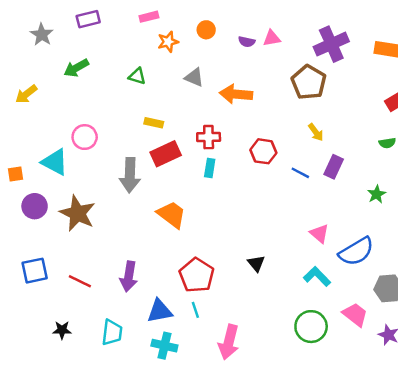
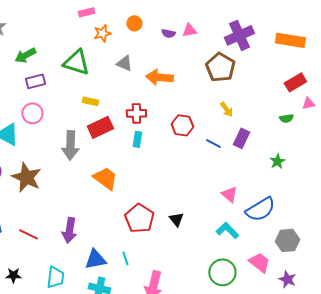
purple rectangle: (88, 19) -> (35, 81), moved
green triangle: (137, 76) -> (76, 62), size x1.8
red pentagon: (197, 275) -> (139, 218), moved

